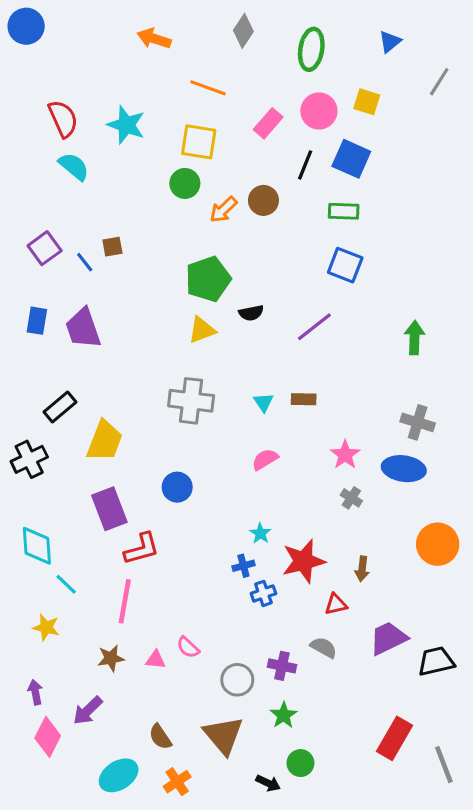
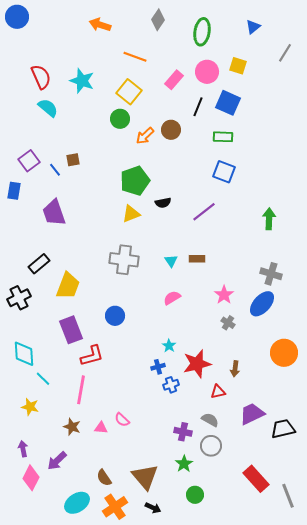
yellow square: (199, 142) -> (129, 92), turned 30
blue rectangle: (37, 321) -> (14, 191), moved
blue ellipse: (404, 469) -> (262, 304), turned -56
brown star: (111, 658) -> (72, 427), turned 30
gray circle: (237, 680) -> (211, 446), moved
red rectangle: (395, 738) -> (256, 479), turned -72
orange cross: (177, 782) -> (115, 507), size x1.4
black arrow: (268, 783) -> (153, 508), moved

